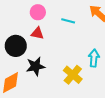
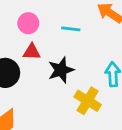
black star: (36, 66) -> (61, 70), moved

